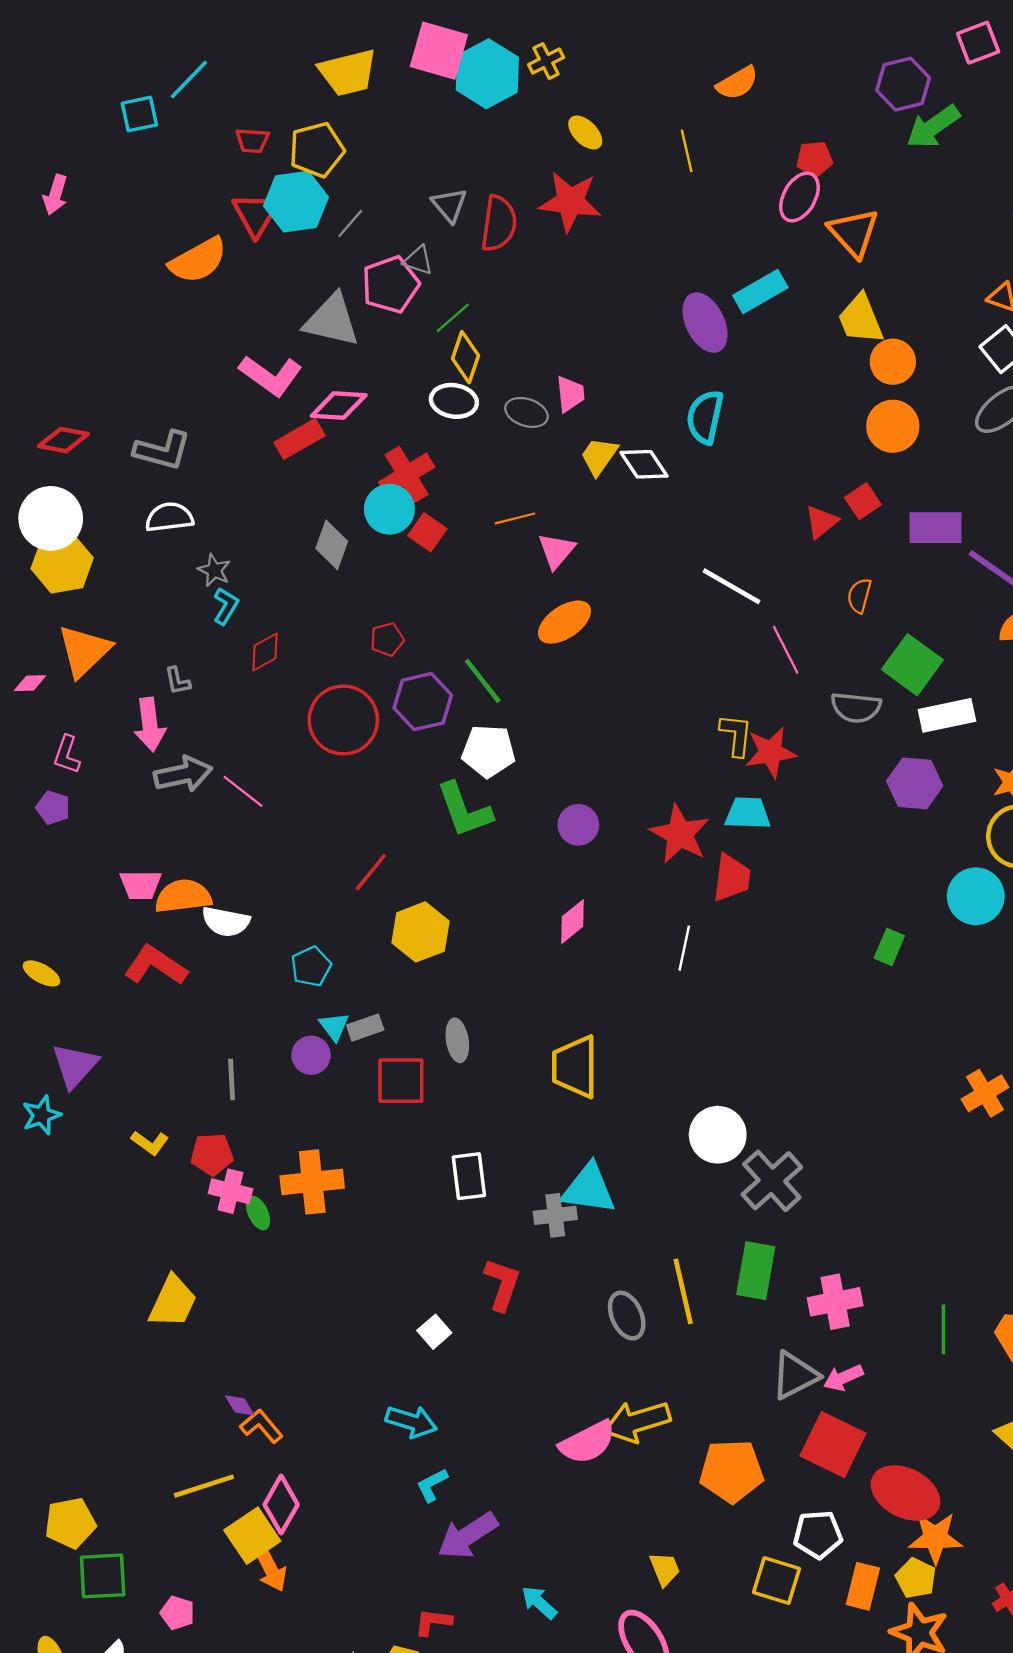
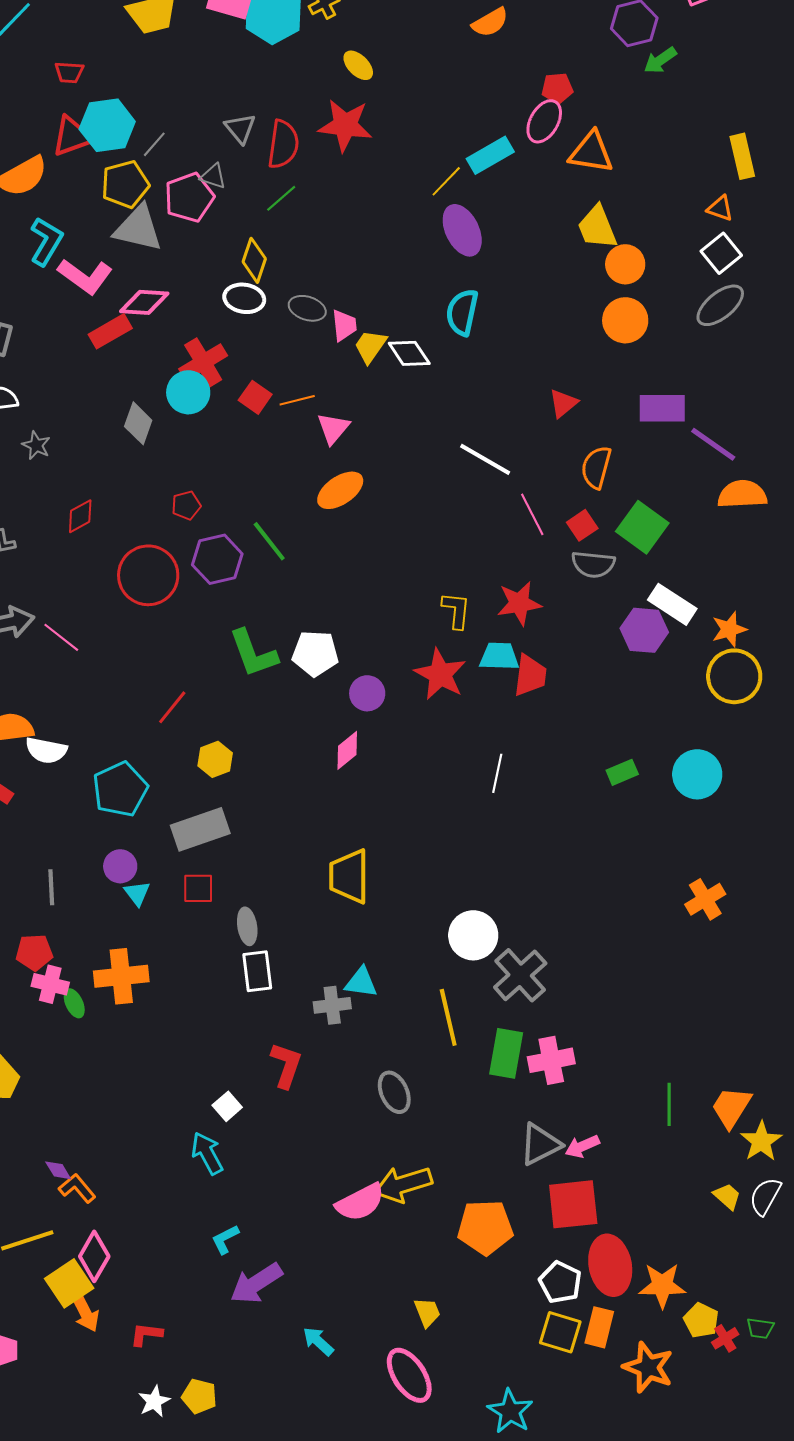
green arrow: (933, 127) -> (660, 60), size x0.7
yellow pentagon: (317, 150) -> (125, 184), moved
yellow line: (687, 151) -> (446, 181), moved, turned 57
red triangle: (256, 214) -> (72, 136), turned 39
orange triangle: (854, 233) -> (591, 152), turned -39
cyan rectangle: (760, 291) -> (490, 155), moved
green line: (453, 318) -> (281, 198), moved
pink trapezoid: (570, 394) -> (344, 325), moved
red square: (863, 501) -> (582, 525), moved
red square: (427, 532) -> (255, 397), moved
orange semicircle: (859, 596) -> (596, 467), size x1.4
cyan L-shape: (226, 606) -> (46, 241), moved, size x1.5
white rectangle: (947, 715) -> (672, 604), moved, turned 45
yellow L-shape: (736, 735) -> (456, 610), moved
white pentagon: (488, 751) -> (315, 653), moved
purple circle: (578, 825) -> (367, 693), moved
red trapezoid: (732, 878) -> (530, 675), moved
cyan circle: (976, 896) -> (697, 774), moved
yellow hexagon: (420, 932) -> (215, 759), size x0.7
green rectangle: (889, 947) -> (622, 772), turned 44
white line: (684, 948) -> (497, 773), moved
cyan pentagon: (311, 967) -> (120, 789), size x1.6
cyan triangle: (334, 1026) -> (137, 893), moved
gray rectangle: (365, 1028) -> (200, 829), moved, size x1.8
gray ellipse: (457, 1040) -> (247, 926), moved
red square: (401, 1081) -> (198, 888), size x0.7
cyan triangle: (589, 1189) -> (361, 982), size x0.7
yellow line: (683, 1291) -> (448, 1017), moved
pink cross: (835, 1302) -> (551, 1060), moved
cyan arrow: (411, 1422) -> (207, 1153), moved, turned -135
red square: (833, 1445) -> (573, 1204), turned -32
red ellipse: (905, 1493) -> (610, 1265), moved, turned 52
white pentagon: (818, 1534) -> (560, 1282), turned 30
yellow pentagon: (916, 1578) -> (701, 1320), moved
yellow square: (776, 1581) -> (560, 1332), moved
red L-shape: (433, 1622) -> (146, 1334), moved

